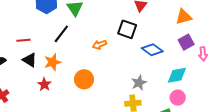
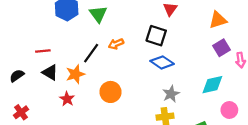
black line: (61, 34) -> (91, 53), moved
orange arrow: (99, 45) -> (116, 44), moved
blue diamond: (152, 50) -> (162, 62), moved
pink circle: (178, 98) -> (229, 110), moved

